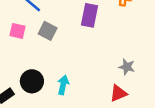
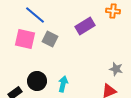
purple rectangle: (90, 15) -> (85, 26), turned 48
pink square: (18, 31) -> (25, 39), size x1.5

